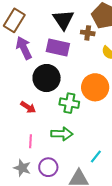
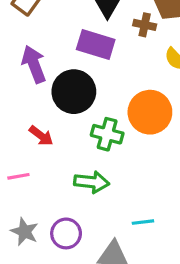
purple arrow: (24, 48) -> (34, 64), moved
pink line: (31, 141) -> (18, 176), moved, turned 72
cyan line: (96, 156) -> (143, 222), turned 40

